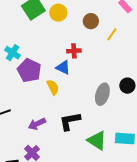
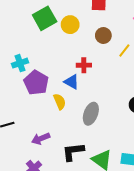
cyan cross: (13, 53) -> (20, 63), turned 35
gray ellipse: (102, 94) -> (91, 114), moved
black L-shape: (70, 121) -> (73, 152), moved

